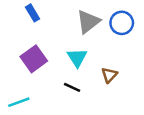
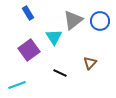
cyan triangle: (77, 58) -> (54, 37), moved

